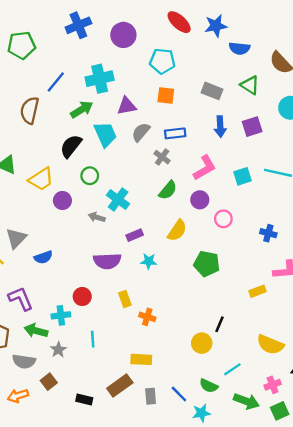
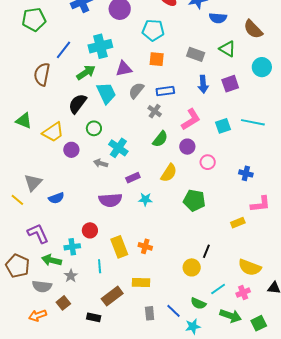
yellow rectangle: (125, 299) -> (119, 247), moved, size x1.5
brown rectangle: (120, 385) -> (112, 296), moved
pink cross: (273, 385) -> (243, 293), moved

